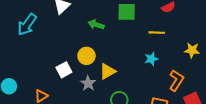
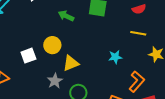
yellow line: (157, 33) -> (138, 33), moved
gray star: (88, 83) -> (55, 81), moved

